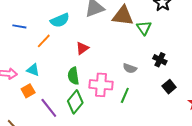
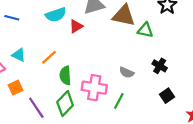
green triangle: (144, 28) -> (145, 30), turned -49
orange line: (44, 41) -> (49, 57), moved
red triangle: (82, 48) -> (76, 26), moved
cyan triangle: (33, 70) -> (19, 55), moved

